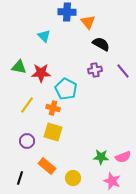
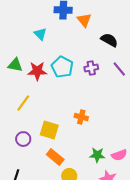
black semicircle: (101, 44) -> (109, 40), moved
cyan pentagon: (66, 89) -> (62, 67), moved
orange cross: (53, 108) -> (81, 117), moved
orange rectangle: (47, 166) -> (55, 157), moved

